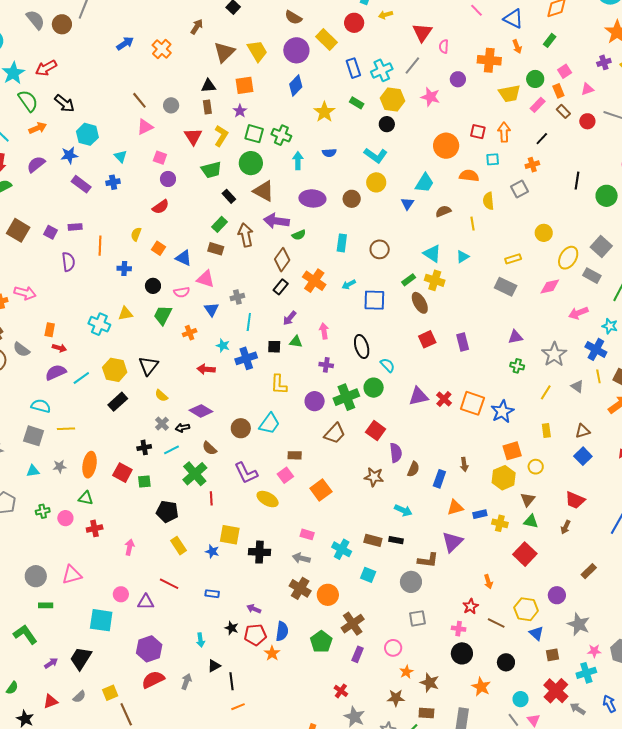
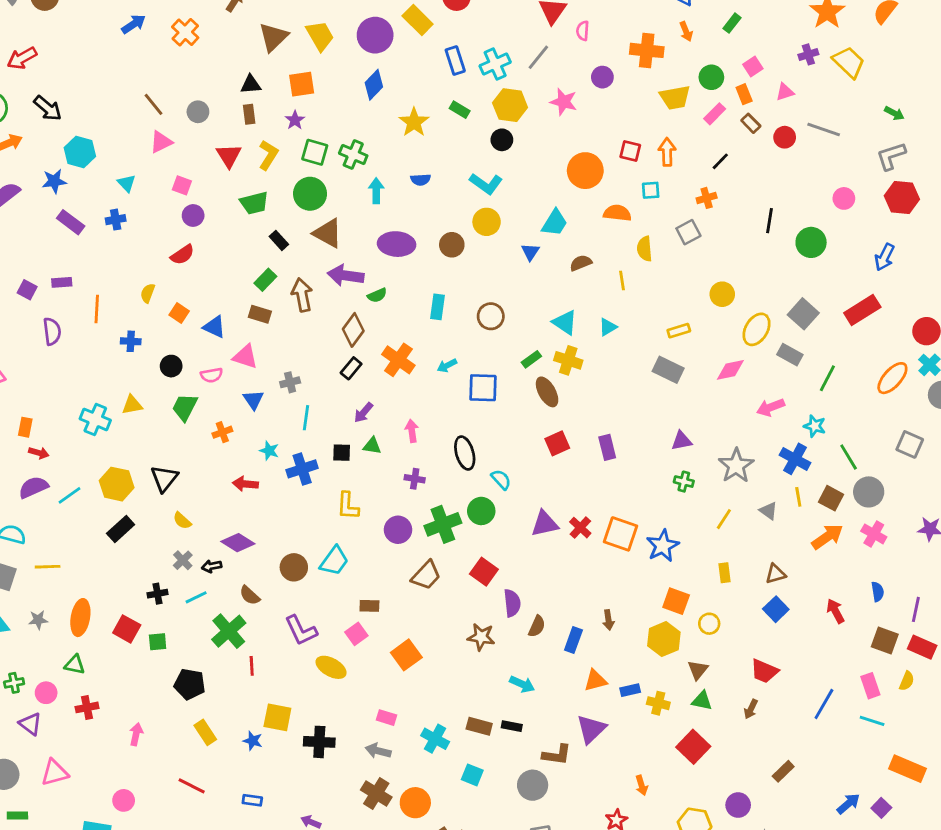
orange square: (512, 451) -> (676, 601), turned 36
purple triangle: (146, 602) -> (30, 724), moved, turned 36

